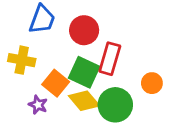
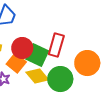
red circle: (84, 30) -> (22, 48), moved
orange circle: (152, 83) -> (87, 63), size x1.6

